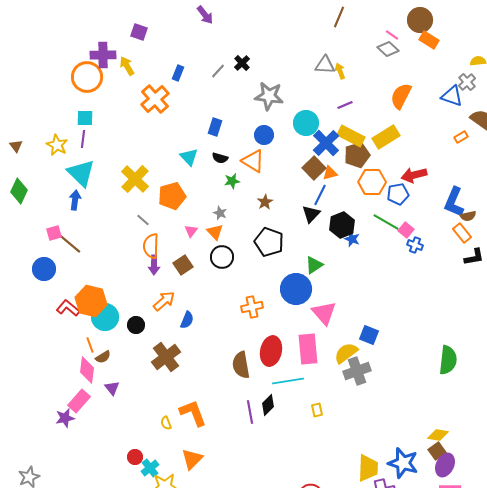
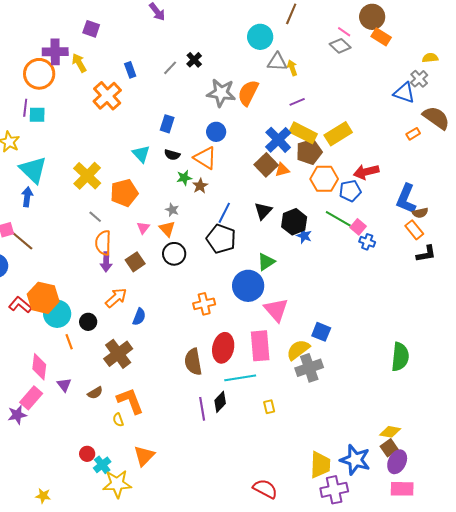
blue rectangle: (178, 73) -> (130, 70), turned -42
orange semicircle: (401, 96) -> (248, 93), moved
cyan circle: (306, 123) -> (260, 37), moved
purple line: (83, 139) -> (25, 108), moved
blue line: (320, 195) -> (224, 213), moved
brown star: (265, 202) -> (200, 186), moved
orange line: (90, 345) -> (69, 342), moved
brown semicircle: (103, 357) -> (95, 393), moved
orange L-shape: (193, 413) -> (130, 401), moved

